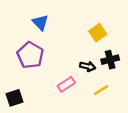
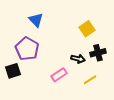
black square: (15, 98) -> (13, 71), moved

